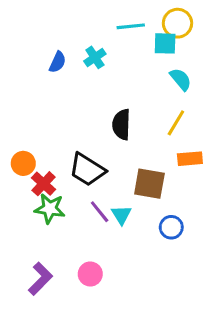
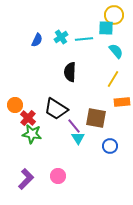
cyan line: (131, 26) -> (84, 39), moved
black semicircle: (121, 124) -> (70, 72), moved
purple line: (100, 212) -> (74, 126), moved

